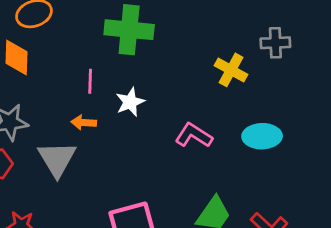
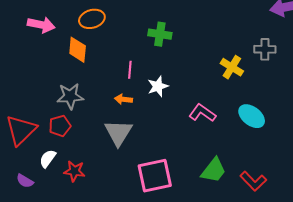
green cross: (129, 30) -> (160, 34), size x0.7
cyan ellipse: (262, 136) -> (252, 116), turned 36
gray triangle: (57, 159) -> (118, 133), moved

